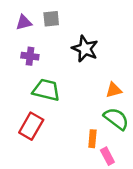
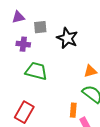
gray square: (51, 19) -> (40, 27), moved
red rectangle: (31, 126) -> (24, 112), moved

